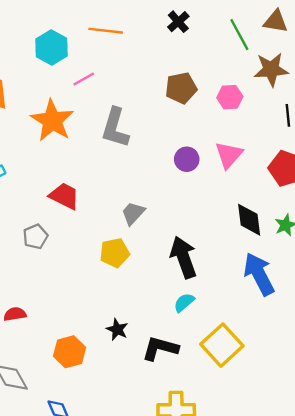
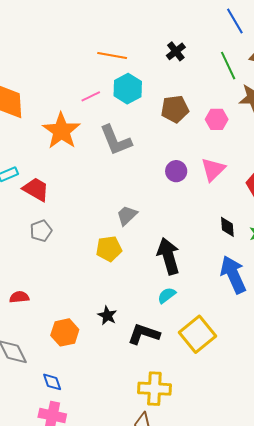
cyan hexagon: (51, 48) -> (128, 89), moved
gray L-shape: (115, 128) -> (116, 140), turned -42
red trapezoid: (64, 196) -> (36, 189), moved
black diamond: (249, 220) -> (227, 227), size x0.7

